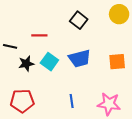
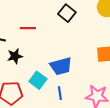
blue trapezoid: (80, 59) -> (61, 66), moved
cyan square: (49, 62) -> (38, 80), moved

